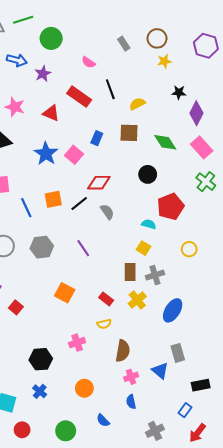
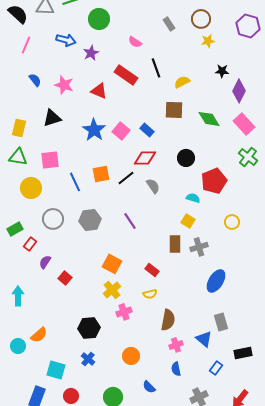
blue rectangle: (97, 138) -> (147, 130), moved, turned -72
black circle: (148, 174) -> (186, 158), moved
yellow cross: (137, 300) -> (112, 290), moved
blue rectangle: (185, 410) -> (216, 368), moved

